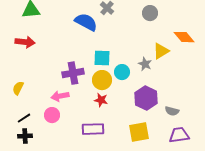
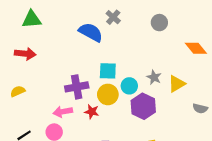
yellow triangle: (161, 51) -> (177, 84), moved
yellow semicircle: (18, 88) -> (18, 91), moved, turned 40
purple hexagon: (146, 98) -> (143, 106), moved
red star: (101, 100) -> (92, 112), moved
gray semicircle: (172, 111) -> (200, 108), moved

